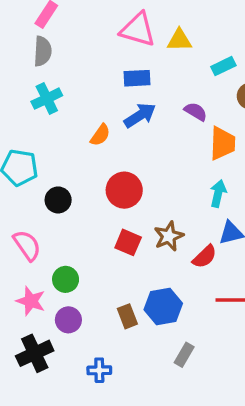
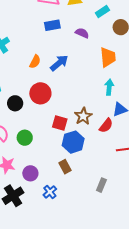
purple semicircle: (196, 112) -> (82, 33), moved
blue arrow: (140, 115) -> (59, 63), moved
red circle: (124, 190) -> (40, 93), moved
green circle: (66, 279) -> (25, 138), moved
blue hexagon: (163, 307) -> (73, 142), moved
blue cross: (99, 370) -> (50, 192), moved, turned -32

